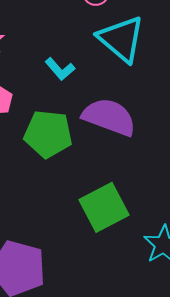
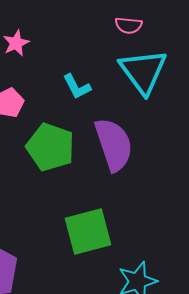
purple semicircle: (109, 117) -> (114, 145), turned 38

